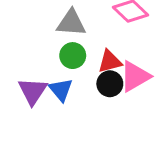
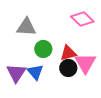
gray triangle: (71, 23) -> (26, 27), moved
pink triangle: (135, 76) -> (85, 63), turned -30

